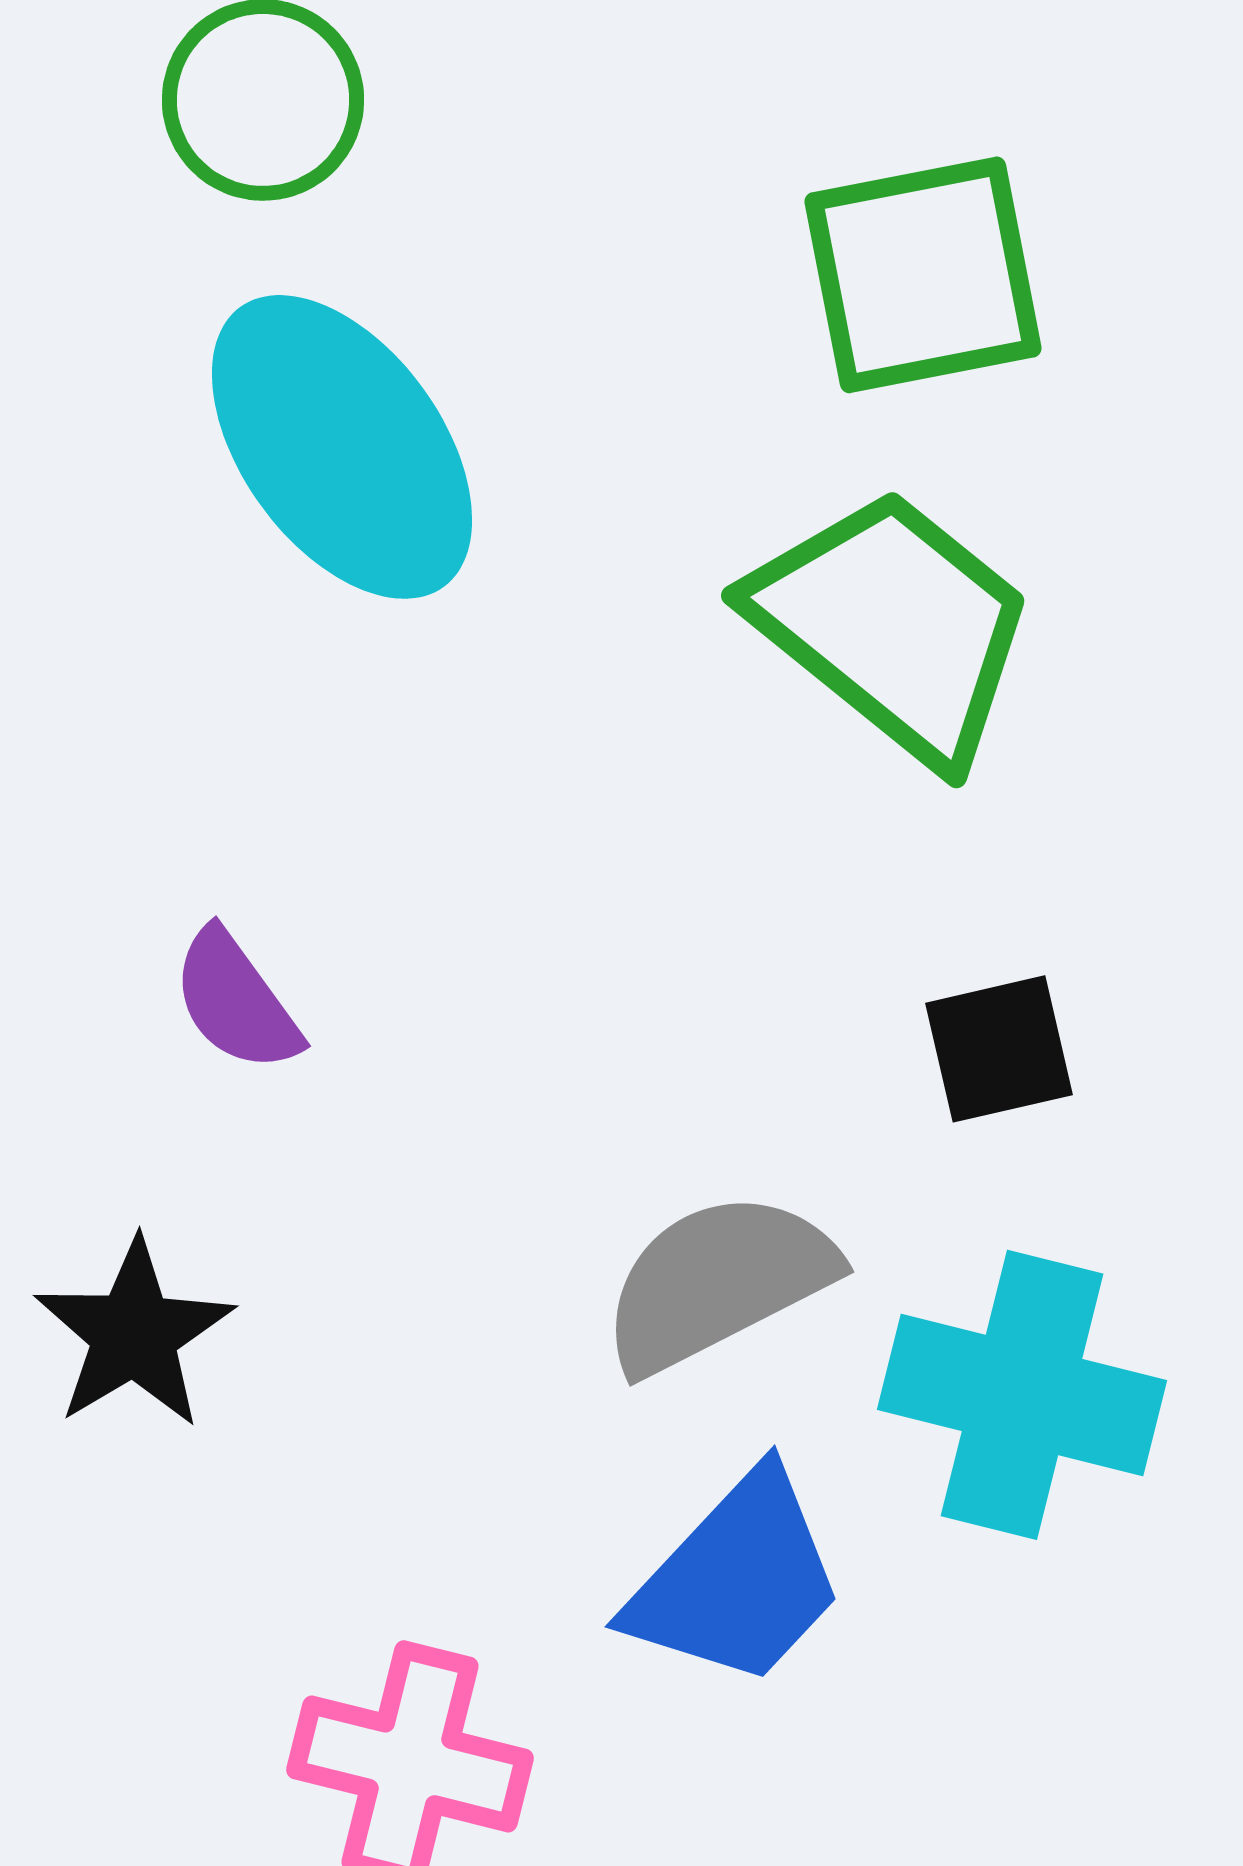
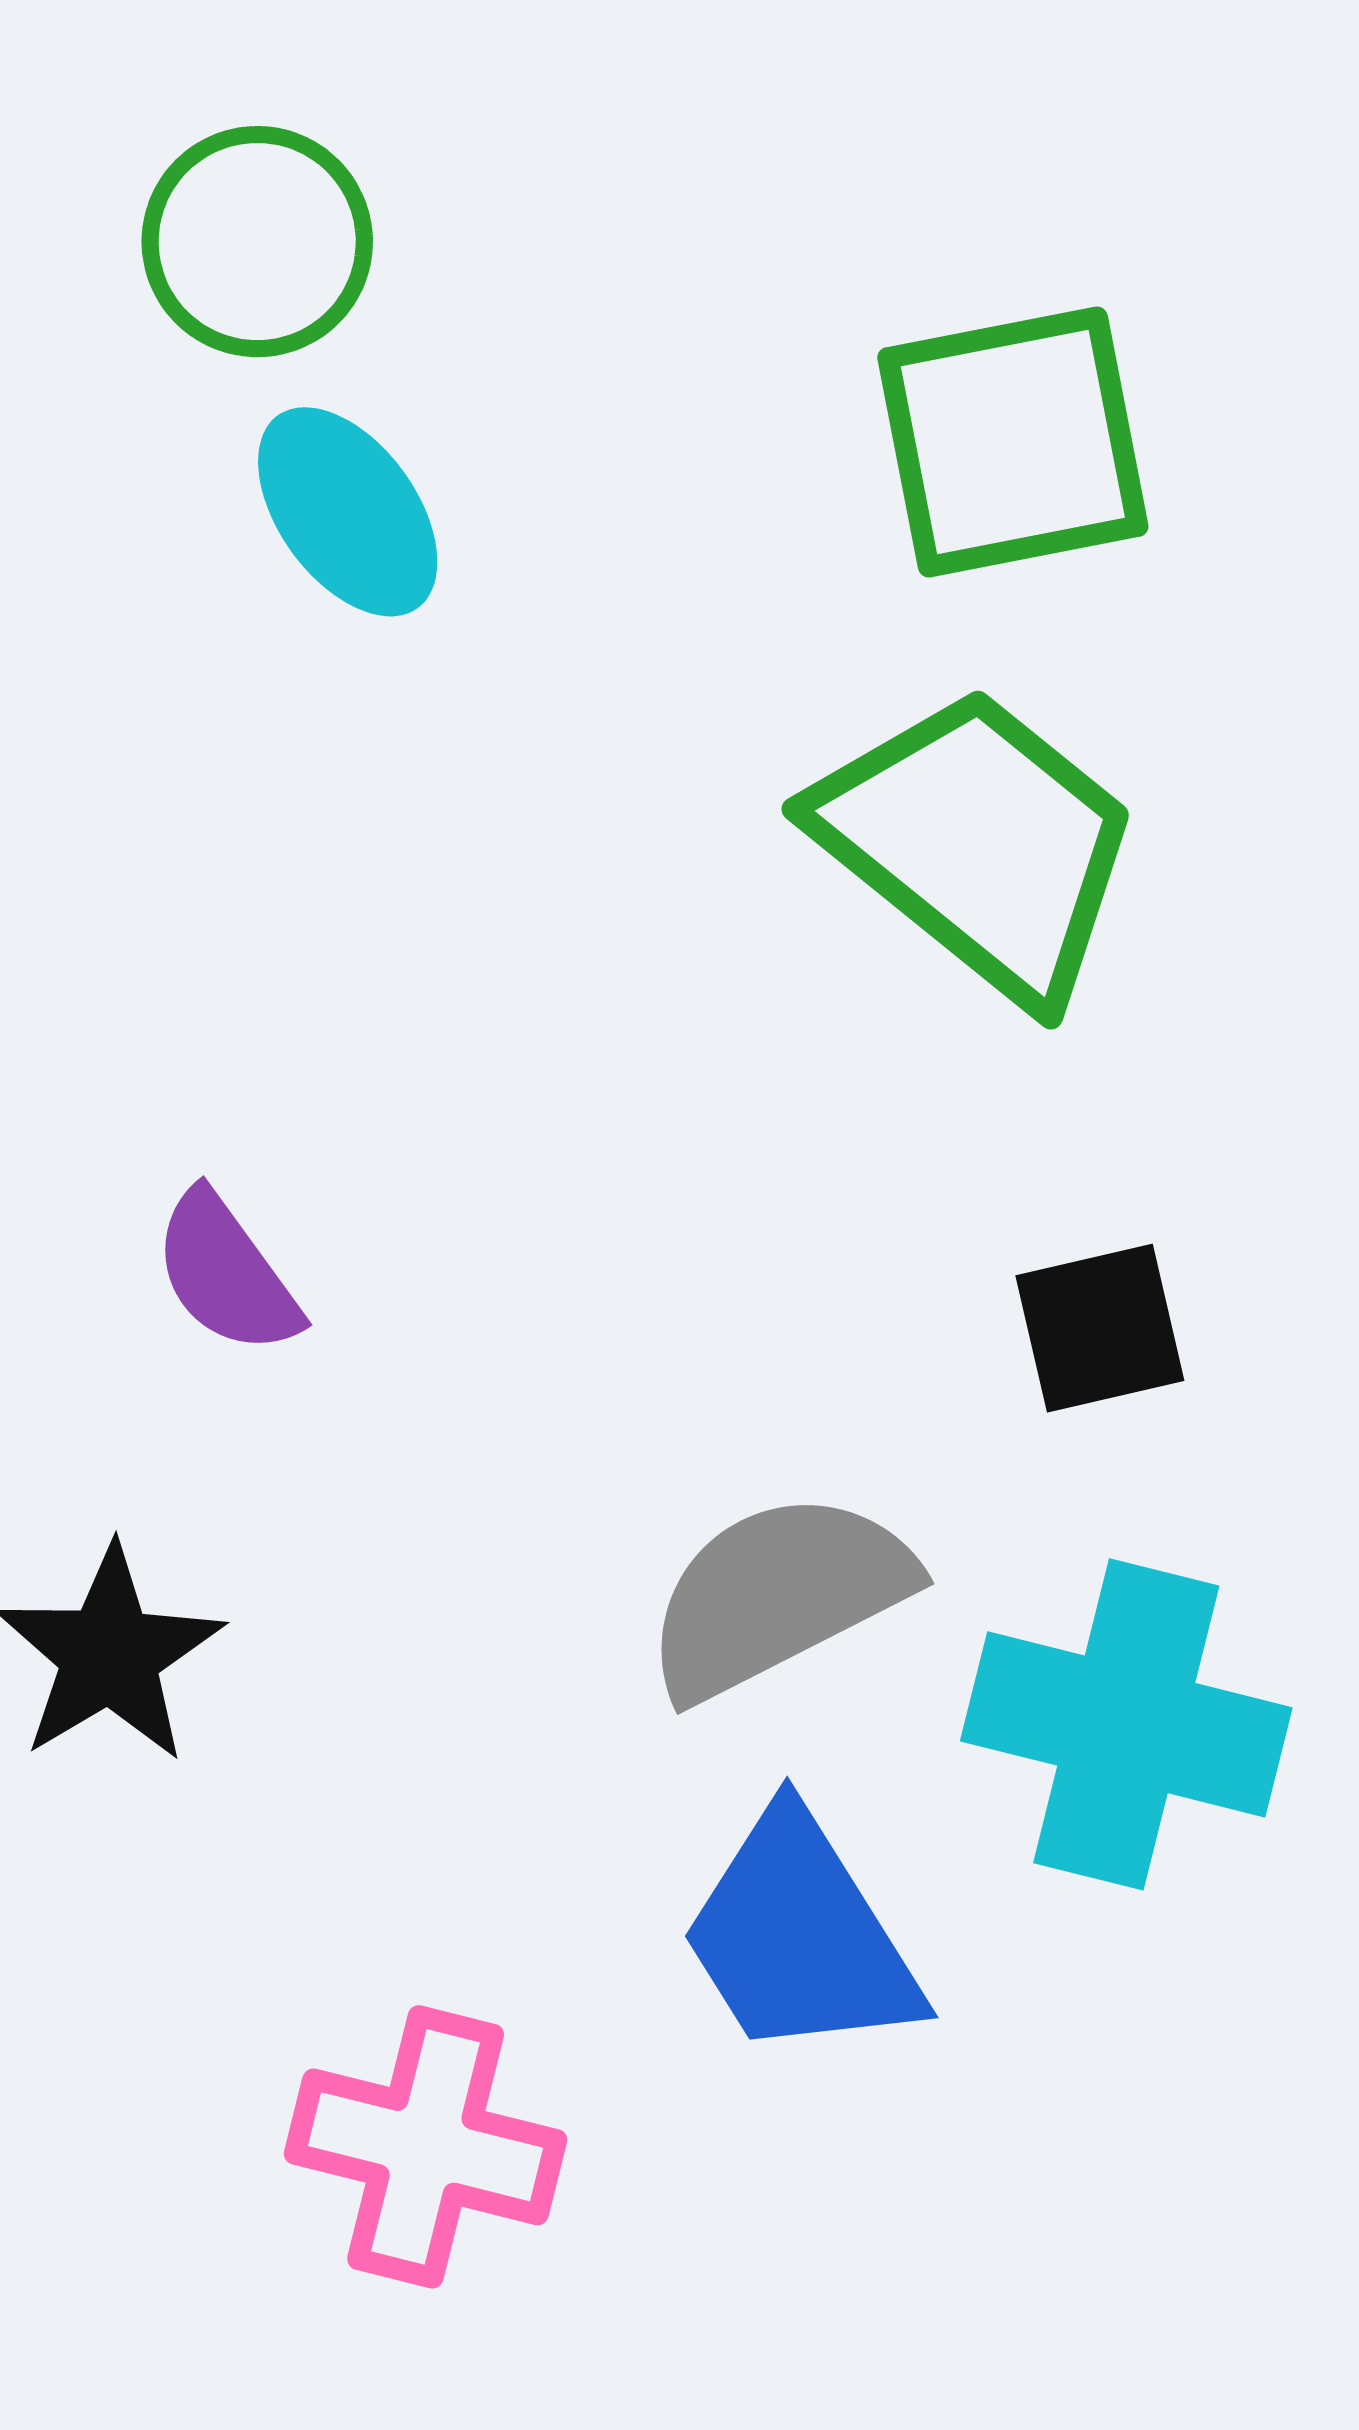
cyan ellipse: (342, 447) -> (348, 512), moved, size x0.6
blue trapezoid: (737, 1580) -> (800, 1936), turned 105

